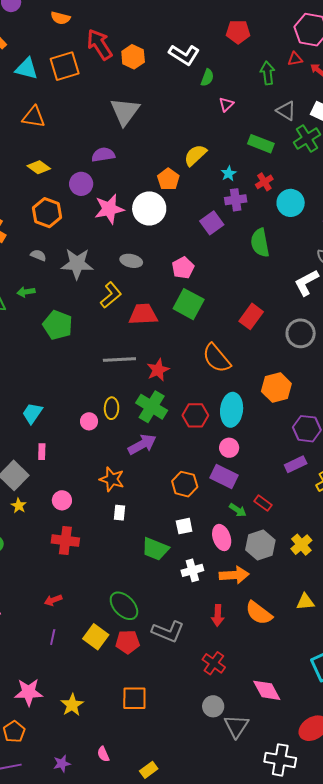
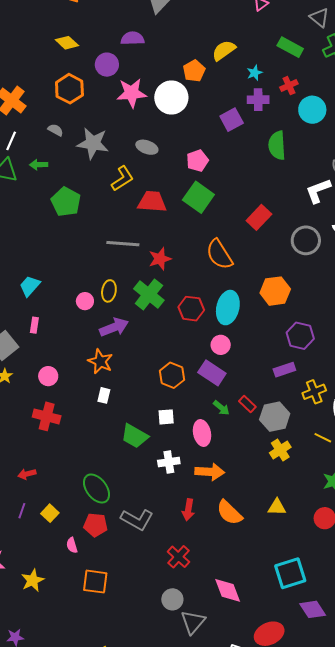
purple arrow: (142, 444) -> (114, 327), moved
gray hexagon: (260, 545) -> (275, 417), moved
yellow square: (96, 637) -> (50, 513), moved, size x0.7
pink semicircle: (103, 754) -> (72, 545), moved

